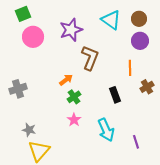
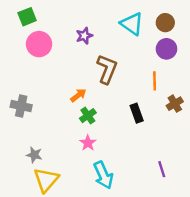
purple star: (71, 30) -> (84, 36), size x0.6
gray cross: (18, 89) -> (21, 106), turned 30
cyan arrow: (106, 130) -> (103, 175), moved

